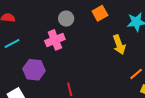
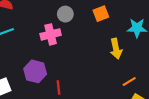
purple hexagon: (34, 70) -> (35, 71), moved

